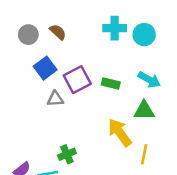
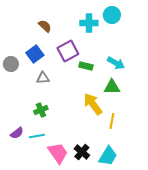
gray circle: (28, 35) -> (11, 64), moved
cyan circle: (144, 35) -> (112, 15), moved
purple square: (77, 80) -> (68, 51), moved
green cross: (67, 154) -> (41, 110), moved

